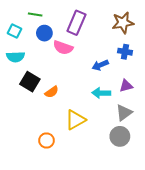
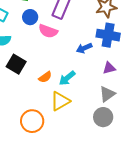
blue cross: (125, 52) -> (108, 35), size x1.6
orange semicircle: (52, 92) -> (45, 77), moved
cyan arrow: (101, 93) -> (67, 78), moved, turned -42
orange circle: (46, 140) -> (32, 121), size x1.5

